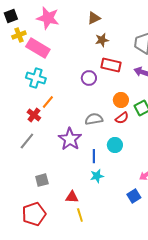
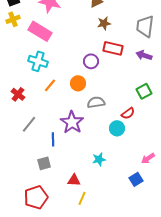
yellow cross: (19, 35) -> (13, 19), moved
orange circle: (121, 100) -> (78, 83), moved
red cross: (34, 115) -> (18, 94), moved
red semicircle: (122, 118) -> (128, 113), moved
blue line: (94, 156) -> (53, 139), moved
yellow line: (80, 215) -> (82, 198), turned 40

